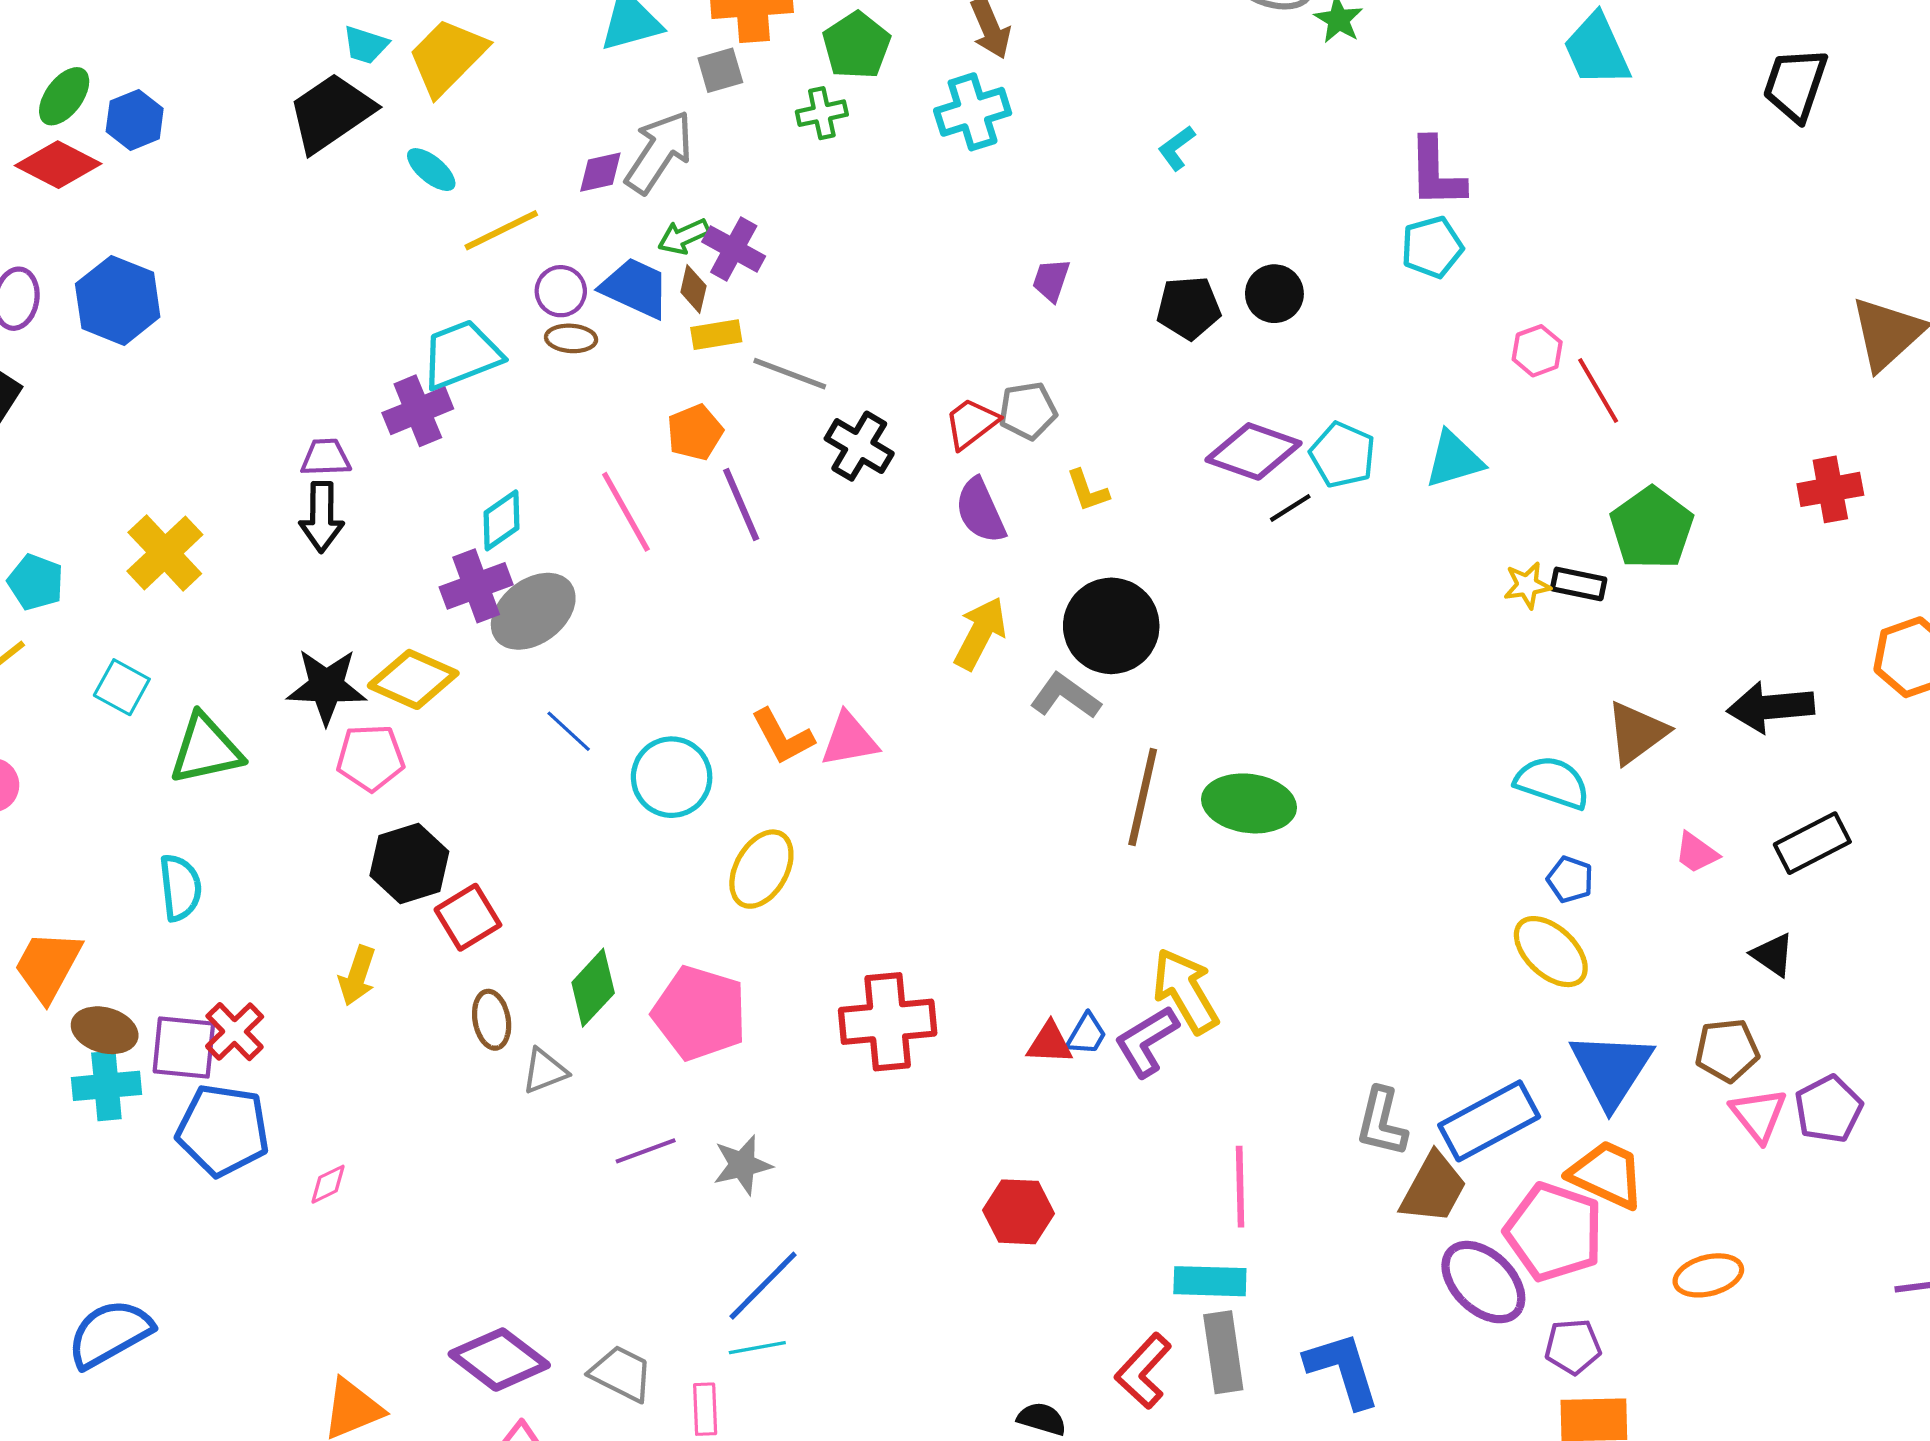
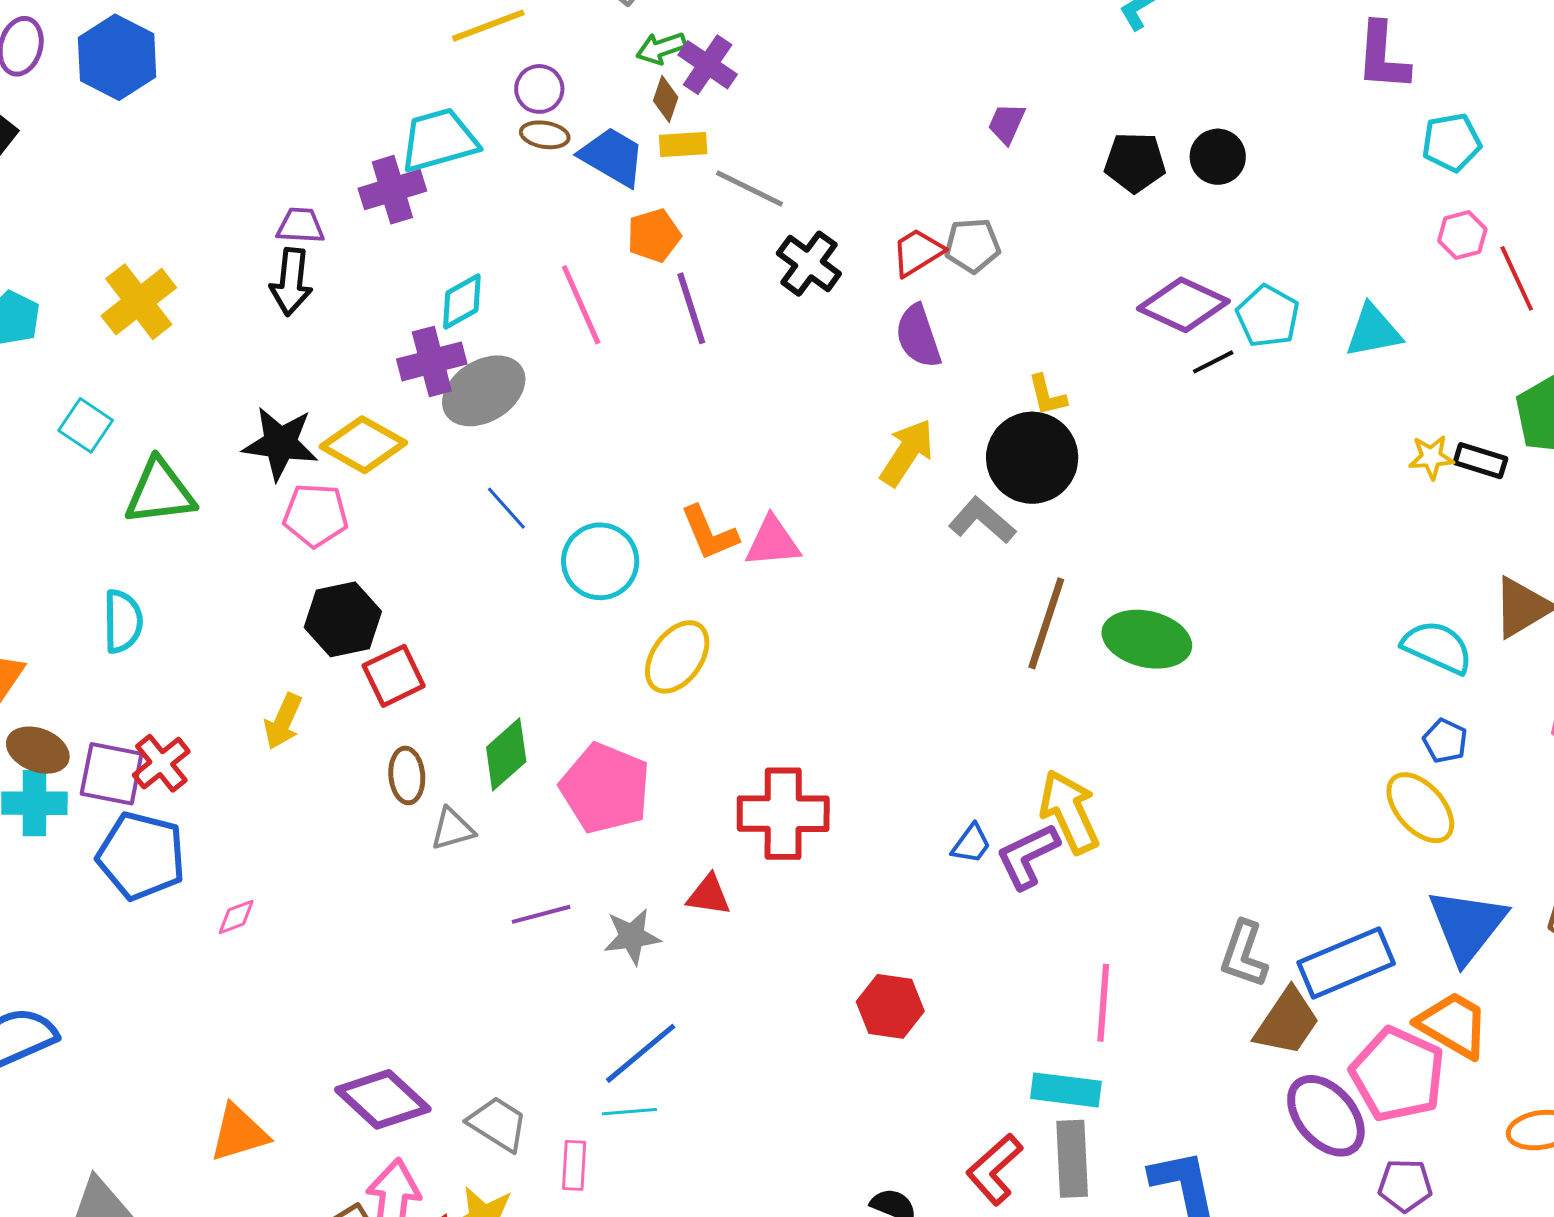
cyan pentagon: (1432, 247) -> (1451, 142), moved
blue trapezoid: (635, 288) -> (612, 157), moved
yellow L-shape: (1088, 491) -> (1047, 395), moved
red triangle: (1050, 1043) -> (709, 895), moved

